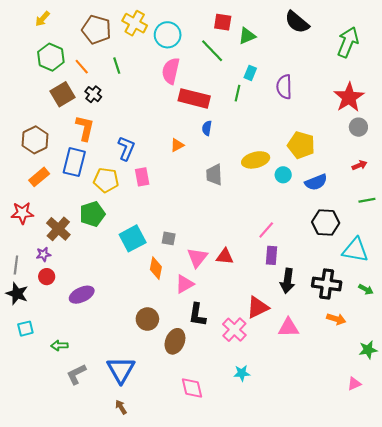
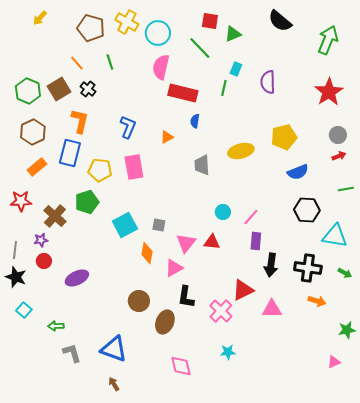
green hexagon: (51, 57) -> (28, 91), moved
gray circle: (358, 127) -> (338, 135), moved
yellow pentagon: (301, 145) -> (284, 137), turned -30
blue L-shape: (126, 148) -> (128, 127), moved
cyan circle: (283, 175) -> (223, 212), moved
pink rectangle: (142, 177) -> (134, 167), size x1.4
cyan square: (25, 329) -> (24, 310), turned -35
blue triangle: (121, 370) -> (114, 349), turned -40
gray L-shape: (76, 374) -> (72, 353), turned 100

